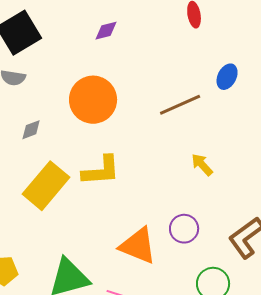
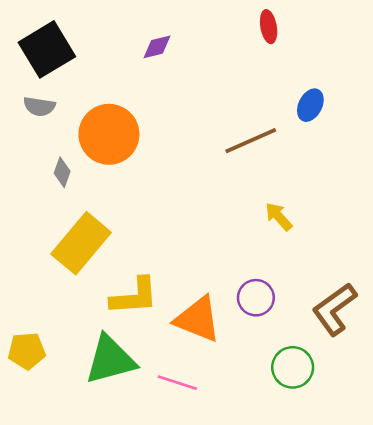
orange circle: (93, 100) -> (109, 134), moved
gray diamond: (31, 130) -> (62, 172), turned -50
yellow L-shape: (101, 171) -> (134, 296), moved

